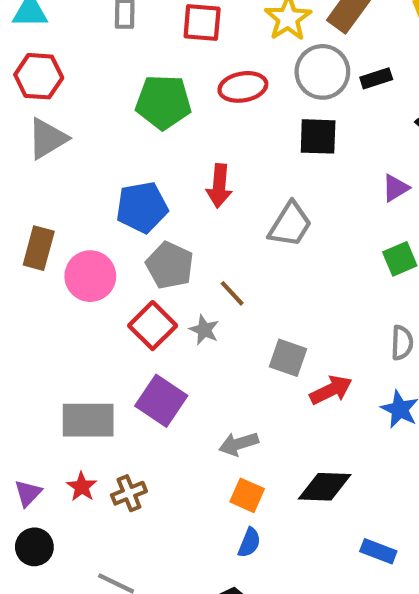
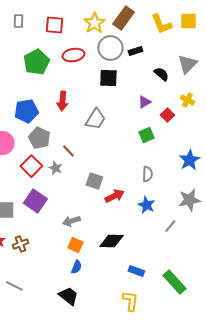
green pentagon: (163, 102) -> (36, 62), turned -30

